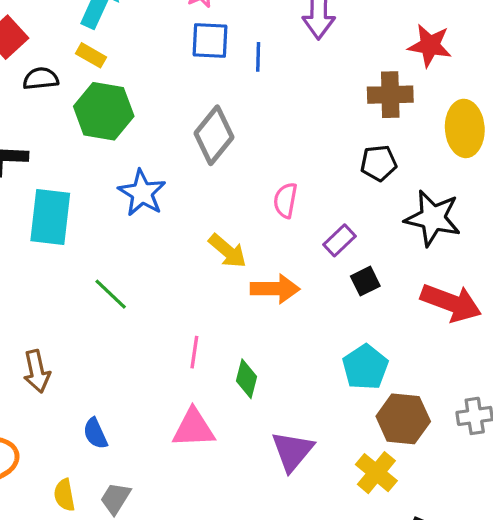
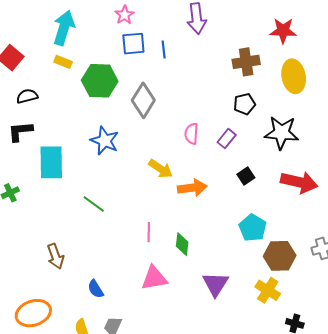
red star: (430, 46) -> (283, 31), moved
black semicircle: (41, 79) -> (27, 96), moved
green hexagon: (104, 111) -> (100, 81), moved
purple rectangle: (339, 240) -> (227, 139), moved

